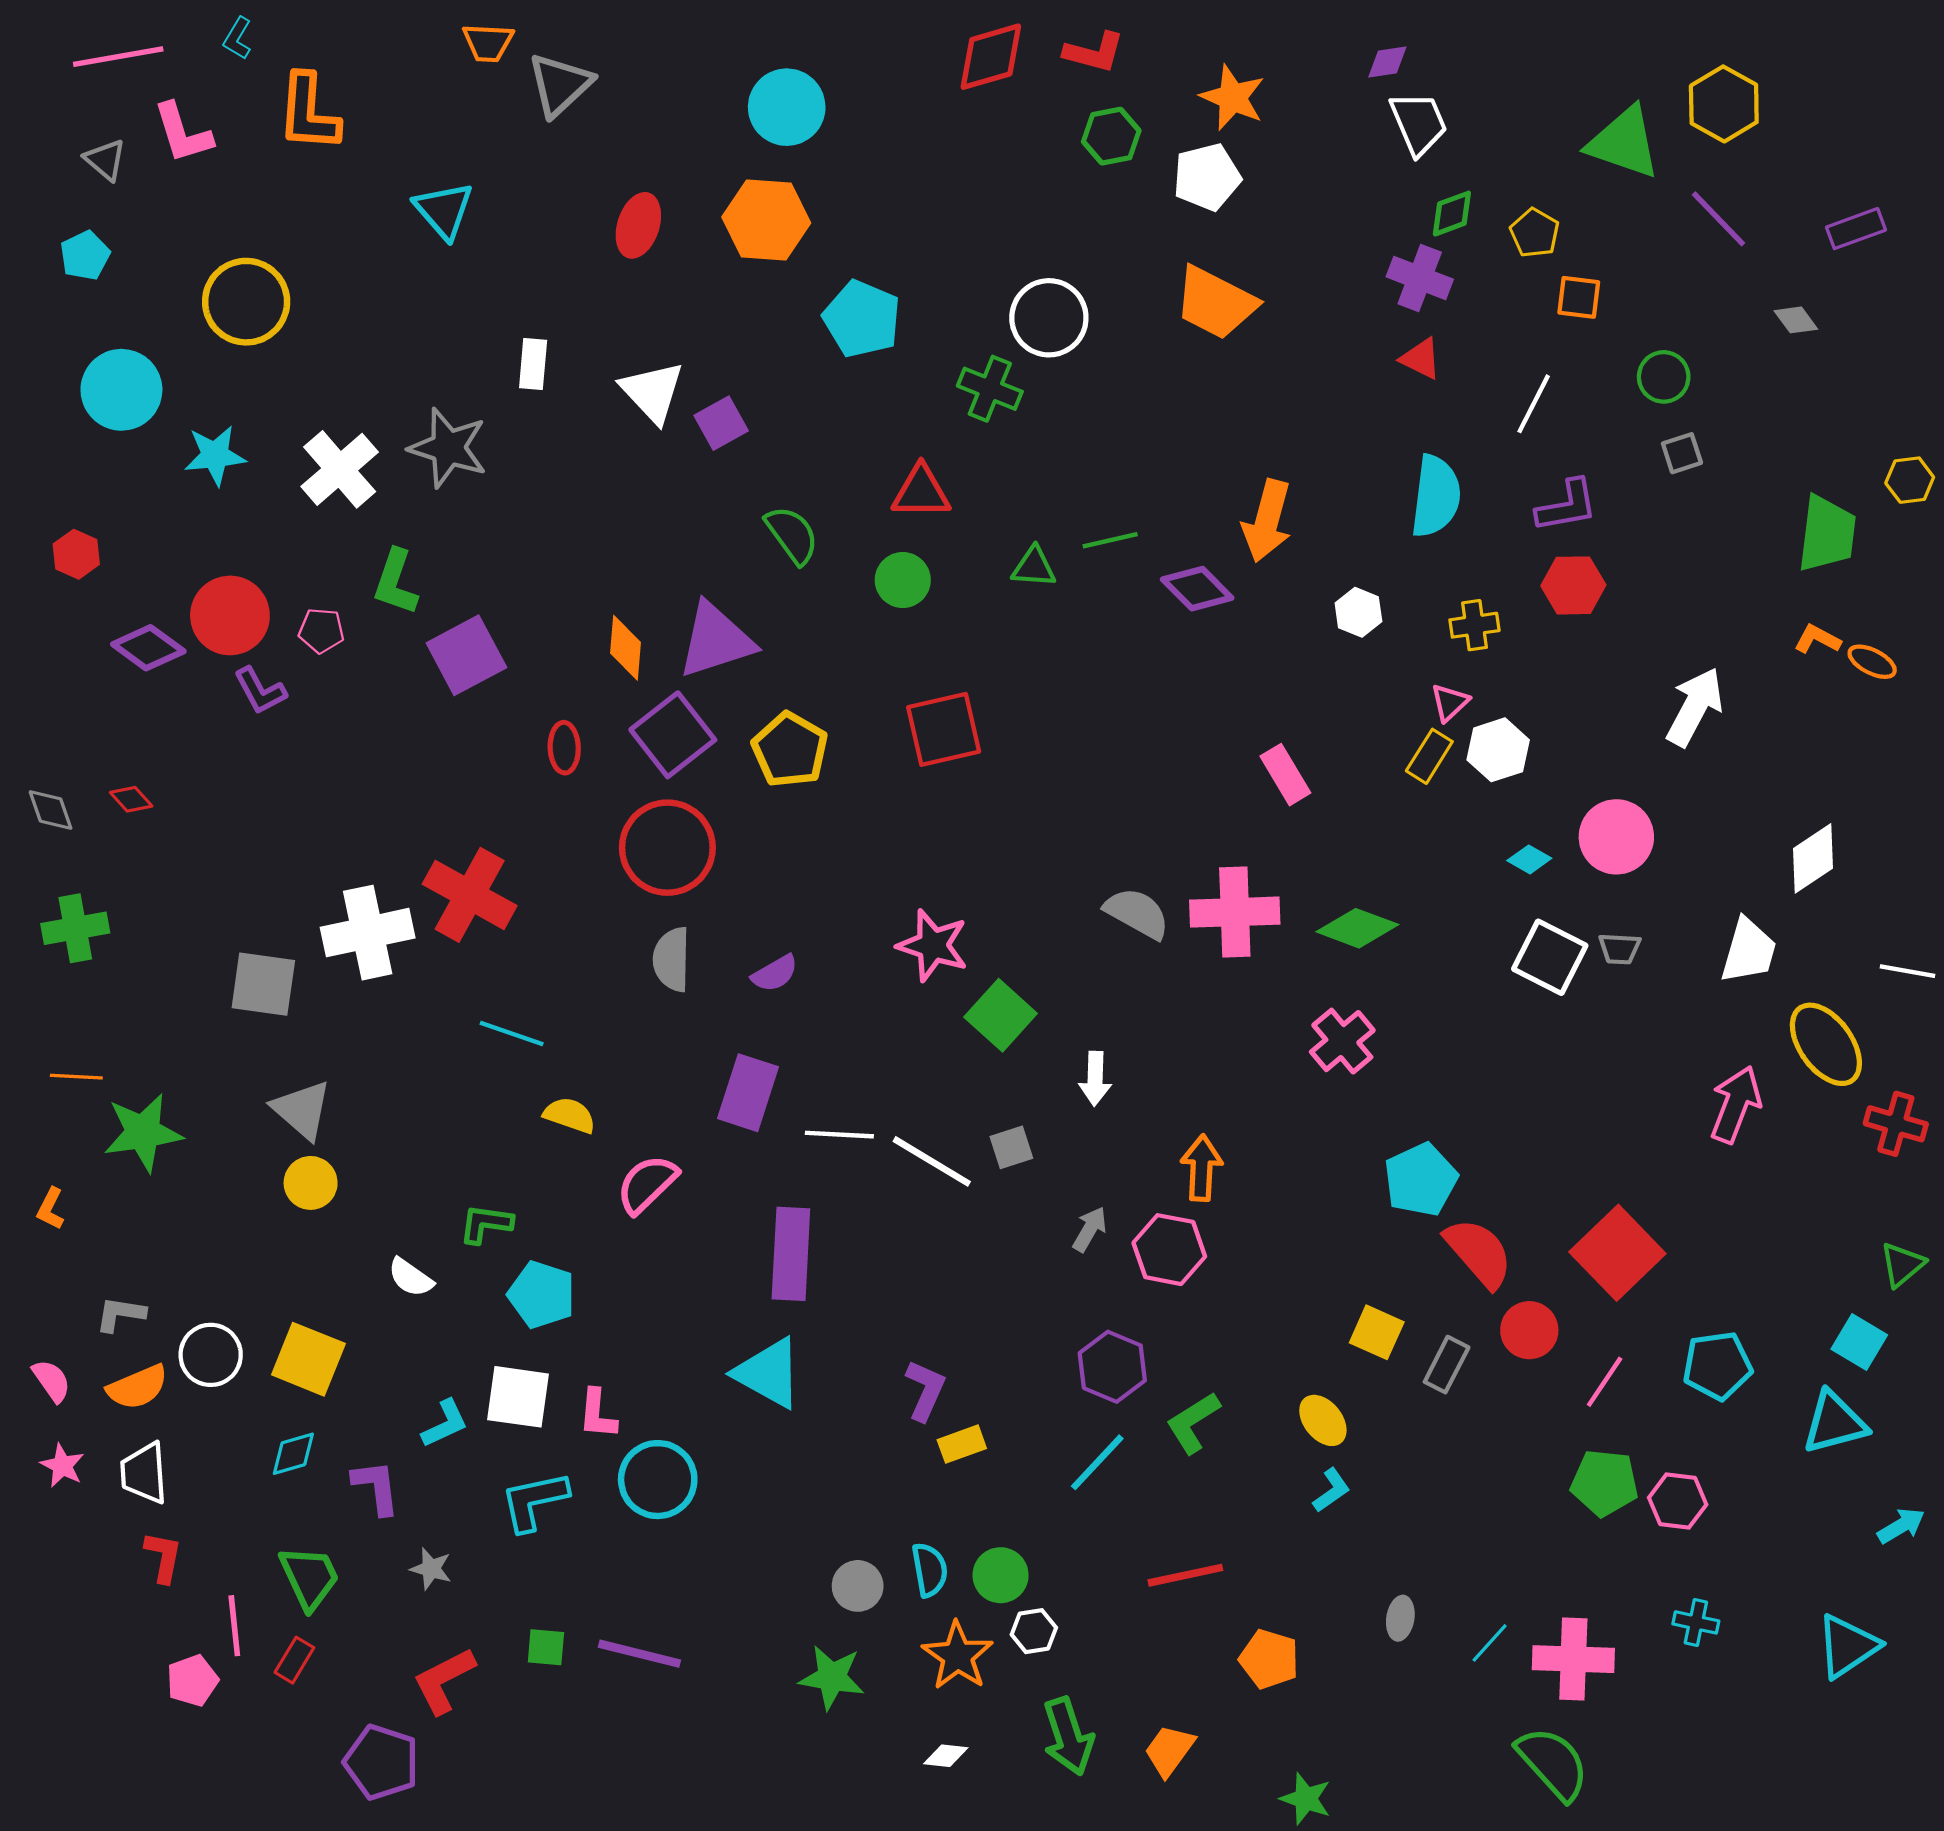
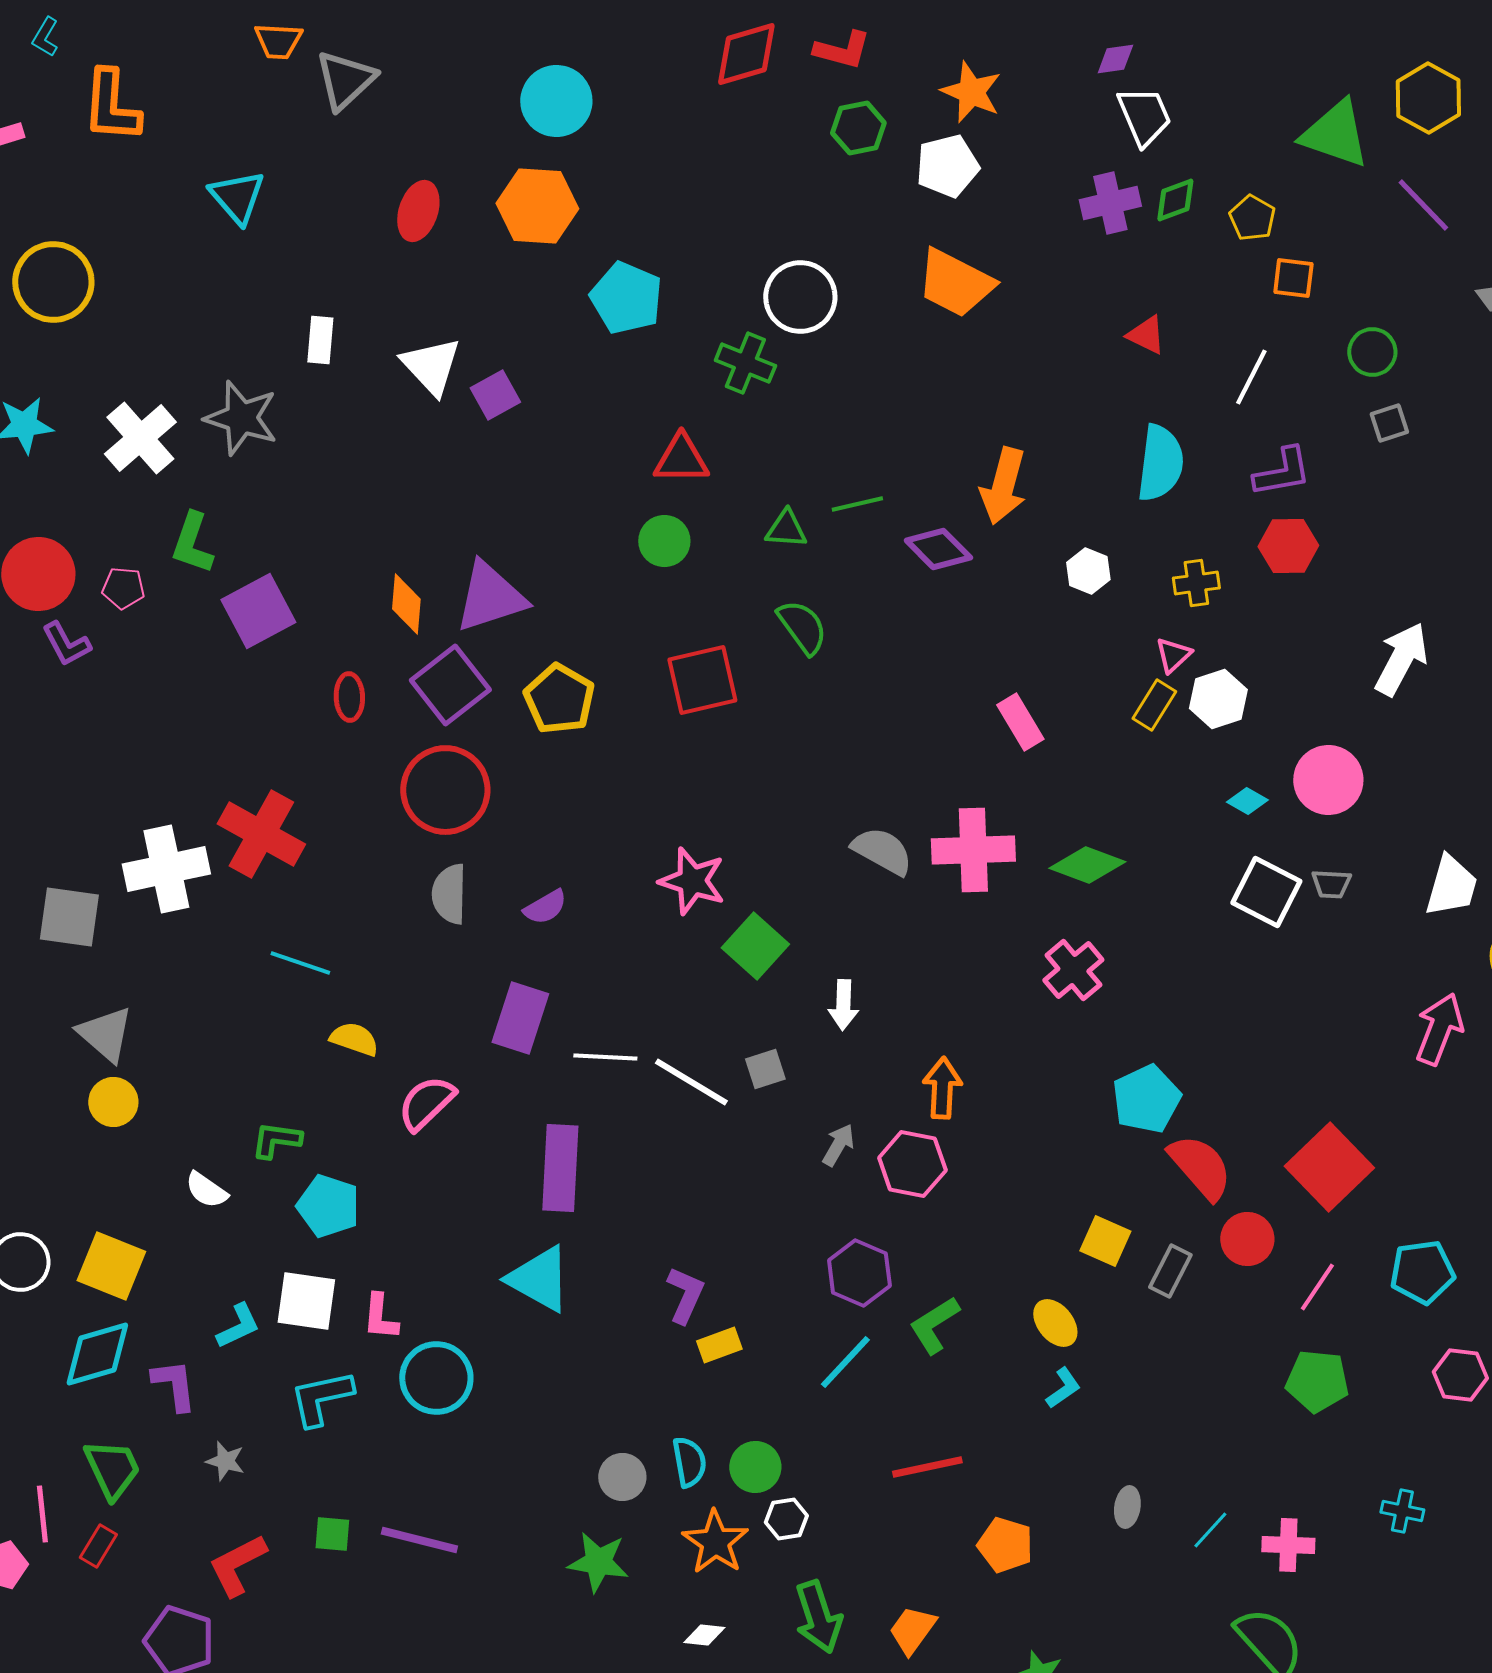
purple cross: (1420, 278) -> (1110, 203), moved, turned -34
green semicircle: (792, 535) -> (802, 627), moved
cyan diamond: (293, 1454) -> (97, 1354), size x1.6
pink hexagon: (1678, 1501) -> (1460, 1375), moved
pink cross: (1573, 1659) -> (1288, 1545), size x0.7

